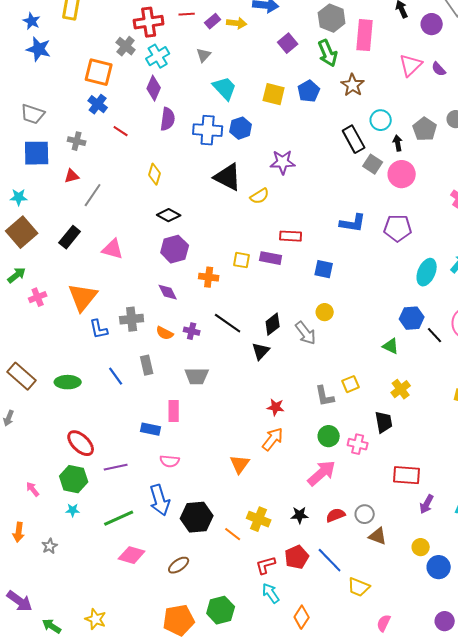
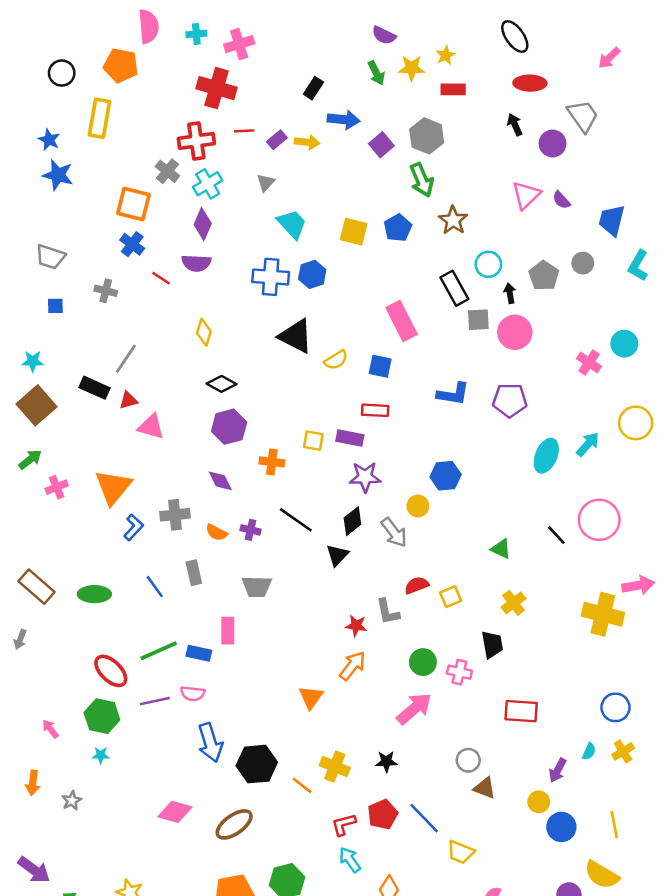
pink rectangle: (365, 35) -> (402, 321), moved, turned -32
purple square: (288, 43) -> (381, 145), moved
purple semicircle: (168, 119) -> (196, 263), moved, turned 85
blue square: (37, 153) -> (55, 306), size x0.5
purple star: (283, 162) -> (365, 477), moved
gray square: (373, 164) -> (478, 320), turned -36
red triangle: (72, 176) -> (128, 400), moved
black rectangle: (70, 237) -> (94, 388), moved, turned 75
blue square: (324, 269) -> (380, 366), moved
blue hexagon: (412, 318) -> (446, 476), moved
blue L-shape: (99, 329) -> (133, 527), turned -125
gray L-shape: (325, 396) -> (388, 612), moved
pink semicircle: (170, 461) -> (193, 694), moved
purple arrow: (427, 504) -> (558, 770), moved
red semicircle: (336, 515) -> (417, 585), moved
green line: (119, 518) -> (159, 651), moved
brown ellipse: (179, 565) -> (234, 824), size x1.4

